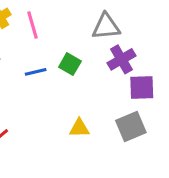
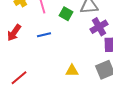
green square: (70, 64) -> (66, 14), moved

